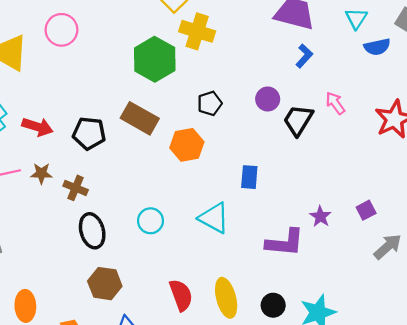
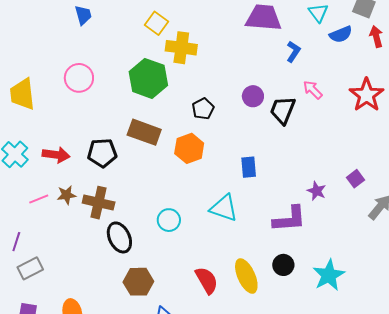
pink circle: (61, 30) -> (79, 78), moved
blue L-shape: (304, 56) -> (293, 52), moved
brown cross: (76, 188) -> (99, 203), size x1.4
black circle: (273, 305) -> (283, 265), moved

